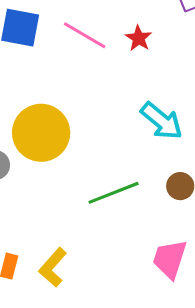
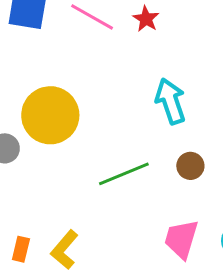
cyan arrow: (162, 121) -> (171, 101), turned -147

